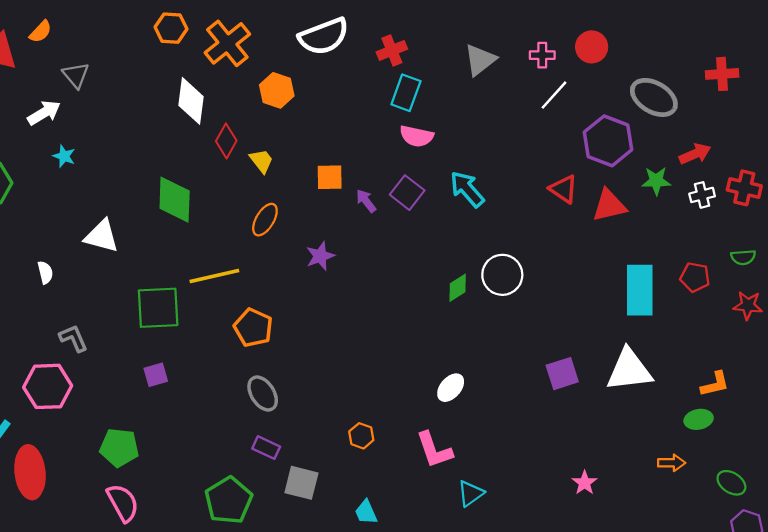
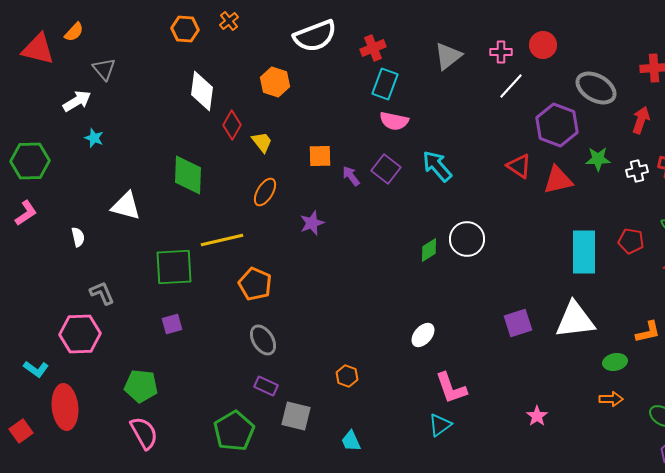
orange cross: (227, 43) -> (229, 21), moved, size x0.5
red arrow: (695, 154) -> (641, 120), moved, turned -48
green ellipse: (699, 419) -> (615, 362), moved
pink L-shape: (434, 450) -> (451, 388), moved

